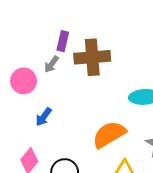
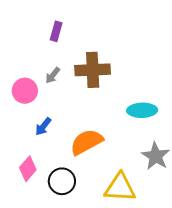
purple rectangle: (63, 41) -> (56, 31), moved
orange semicircle: (109, 134) -> (86, 142), moved

